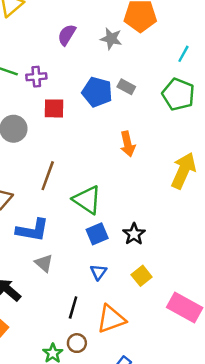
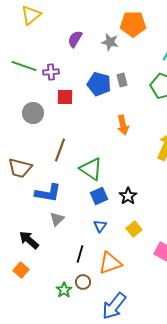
gray rectangle: (126, 87) -> (122, 80), turned 48
gray triangle: (44, 263) -> (57, 219), turned 35

